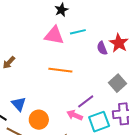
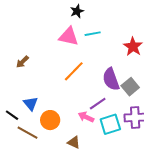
purple semicircle: (102, 48) -> (111, 79), moved, size x1.6
orange line: (60, 70) -> (74, 71), turned -55

